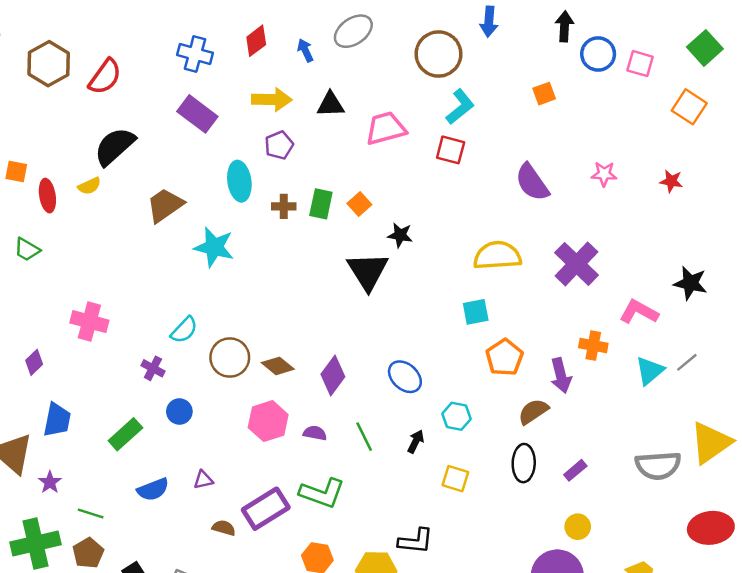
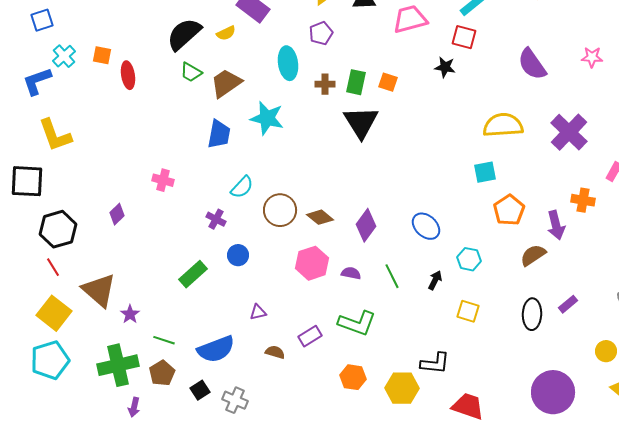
yellow semicircle: (89, 186) -> (226, 33), moved
orange square: (359, 204) -> (388, 82), turned -30
black star: (400, 235) -> (445, 67), moved
green trapezoid: (27, 250) -> (191, 72), moved
black triangle: (368, 271) -> (361, 122), moved
pink cross: (89, 322) -> (163, 180), size x0.7
blue trapezoid: (57, 420) -> (219, 134), moved
black ellipse: (524, 463) -> (532, 314), moved
blue semicircle: (153, 489) -> (216, 349), moved, size x1.4
purple rectangle: (266, 509) -> (310, 336), size x0.6
yellow circle: (578, 527) -> (606, 351), moved

